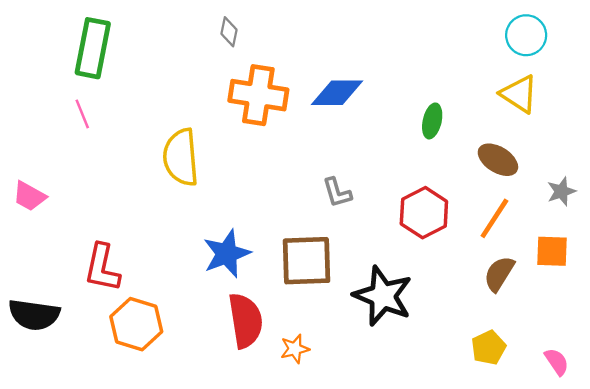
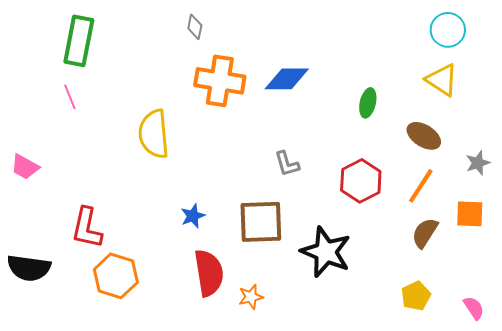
blue star: (227, 254) -> (193, 216), size x0.6

